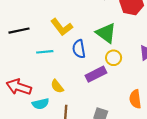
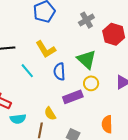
cyan line: (45, 52) -> (27, 71), turned 49
yellow semicircle: (57, 86) -> (50, 114), moved

